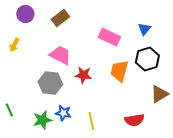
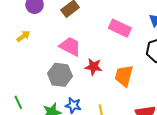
yellow arrow: (14, 45) -> (23, 36), turned -152
orange trapezoid: (119, 71) -> (124, 76), moved

